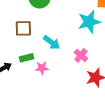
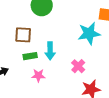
cyan arrow: (52, 42) -> (50, 51), turned 48
green rectangle: (26, 58) -> (30, 56), moved

